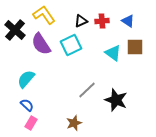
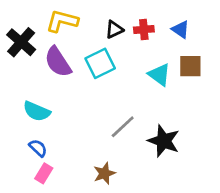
yellow L-shape: (44, 15) -> (62, 21), turned -40
cyan semicircle: (26, 79) -> (37, 111), turned -108

